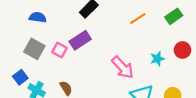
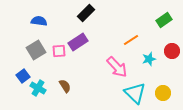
orange line: (138, 18) -> (131, 40), moved
gray square: (34, 49) -> (36, 50), turned 30
pink square: (59, 50) -> (59, 51), turned -32

